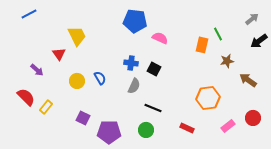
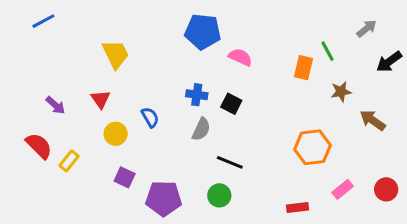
gray arrow: (252, 19) -> (367, 29), moved
red triangle: (59, 54) -> (101, 99), moved
yellow circle: (77, 81) -> (116, 134), moved
red circle: (253, 118) -> (386, 189), moved
red rectangle: (187, 128) -> (297, 207), moved, turned -32

